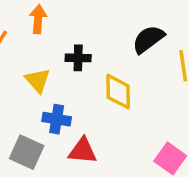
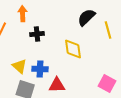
black cross: (78, 58) -> (37, 34), moved
yellow triangle: (38, 80) -> (20, 66), moved

